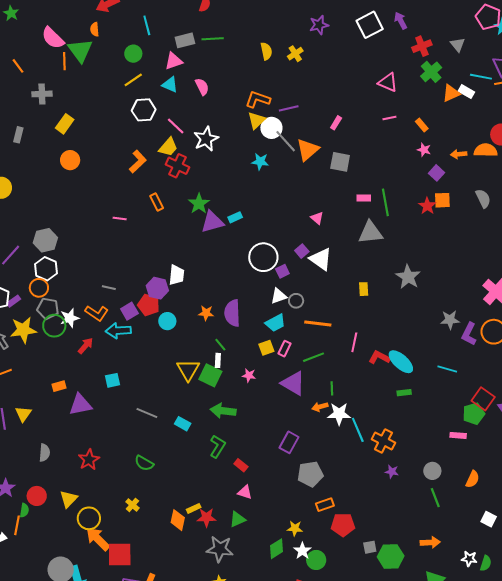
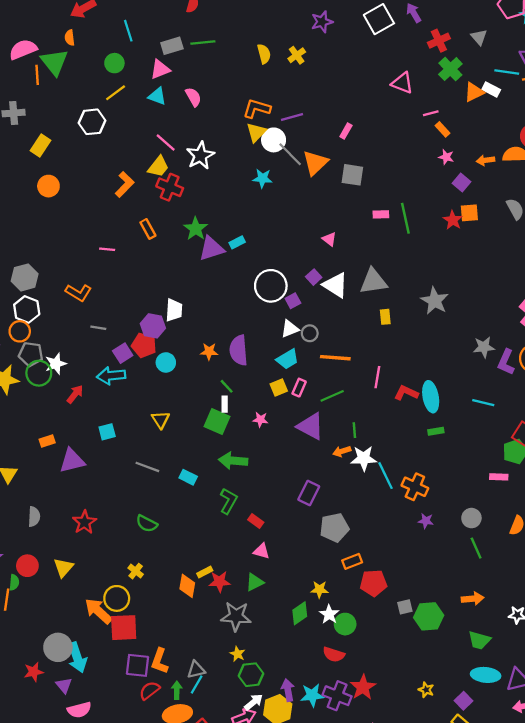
pink semicircle: (53, 38) -> (23, 49), turned 115
white hexagon: (144, 110) -> (92, 122), moved
pink line: (389, 118) -> (431, 113), moved
gray triangle: (370, 232) -> (373, 281), moved
orange L-shape: (97, 313) -> (78, 293), moved
cyan ellipse: (401, 362) -> (431, 397), turned 40
yellow triangle: (188, 370) -> (161, 420), moved, size x0.7
yellow circle: (89, 518) -> (117, 598), moved

